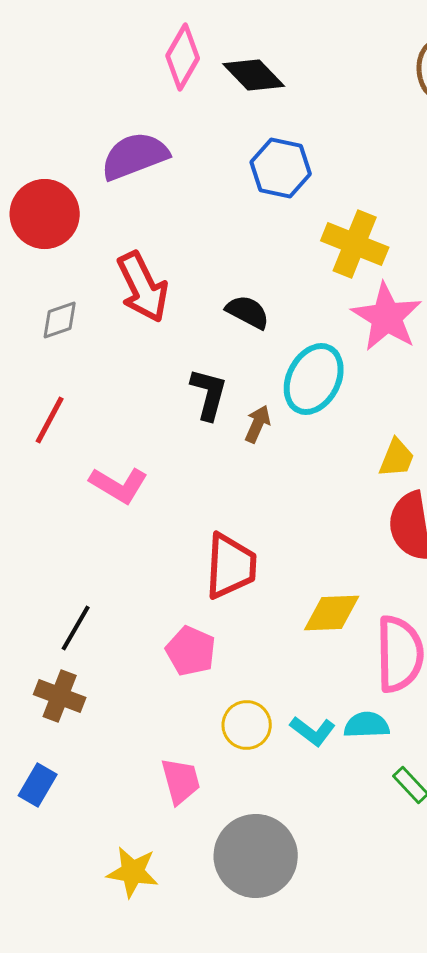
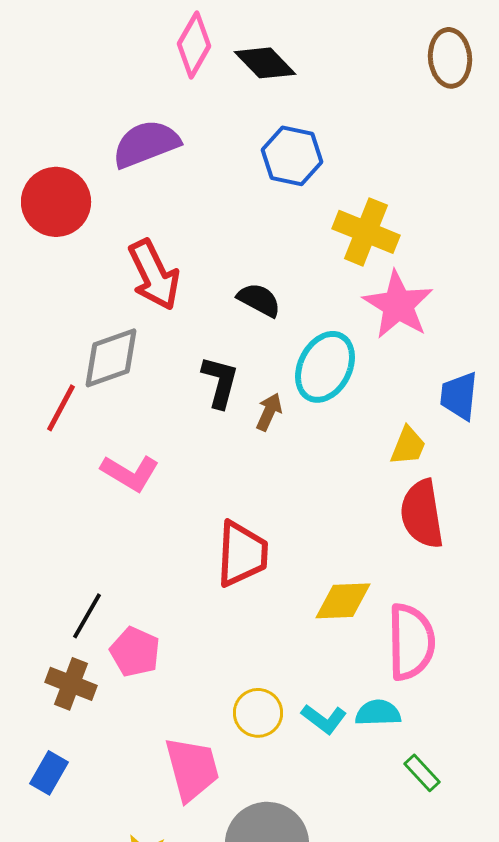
gray diamond: (60, 320) -> (111, 358), moved, size x1.6
pink pentagon: (191, 651) -> (135, 652), moved
pink trapezoid: (181, 781) -> (192, 769), size x1.4

